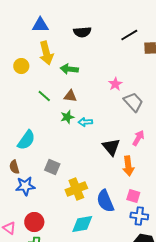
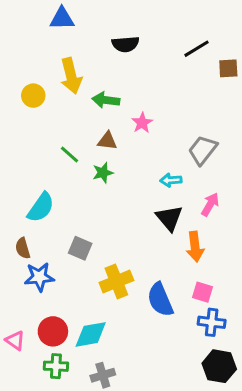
blue triangle: (40, 25) -> (62, 18), moved
pink star: (115, 84) -> (142, 123), moved
green line: (44, 96) -> (70, 155), moved
gray trapezoid: (133, 102) -> (203, 150), turned -100
cyan arrow: (85, 122) -> (171, 180), moved
cyan diamond: (82, 224) -> (91, 334), moved

